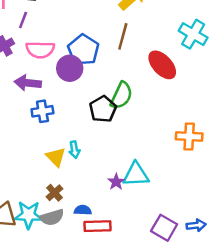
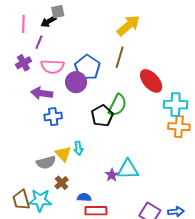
cyan cross: (193, 34) -> (175, 105), moved, turned -30
orange cross: (189, 136) -> (179, 127), moved
gray semicircle: (52, 217) -> (46, 162), moved

